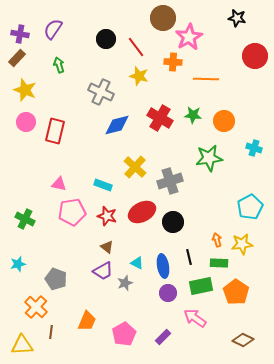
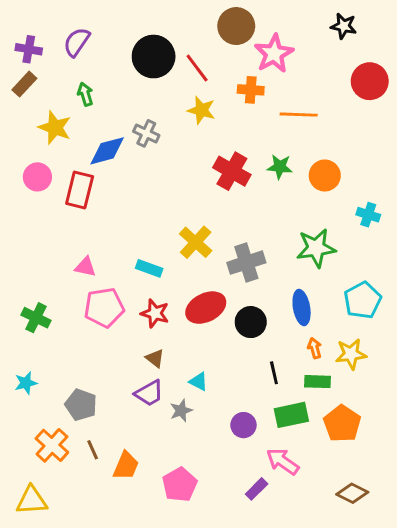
black circle: (106, 39) -> (154, 57), size x1.5
yellow star: (25, 90) -> (55, 128), moved
gray cross: (101, 92) -> (146, 133), size x0.7
blue diamond: (117, 125) -> (107, 151), moved
green star: (209, 158) -> (316, 248), moved
blue ellipse: (163, 266) -> (302, 308), moved
brown line: (51, 332) -> (93, 450), moved, turned -32
purple rectangle: (163, 337) -> (257, 489), moved

